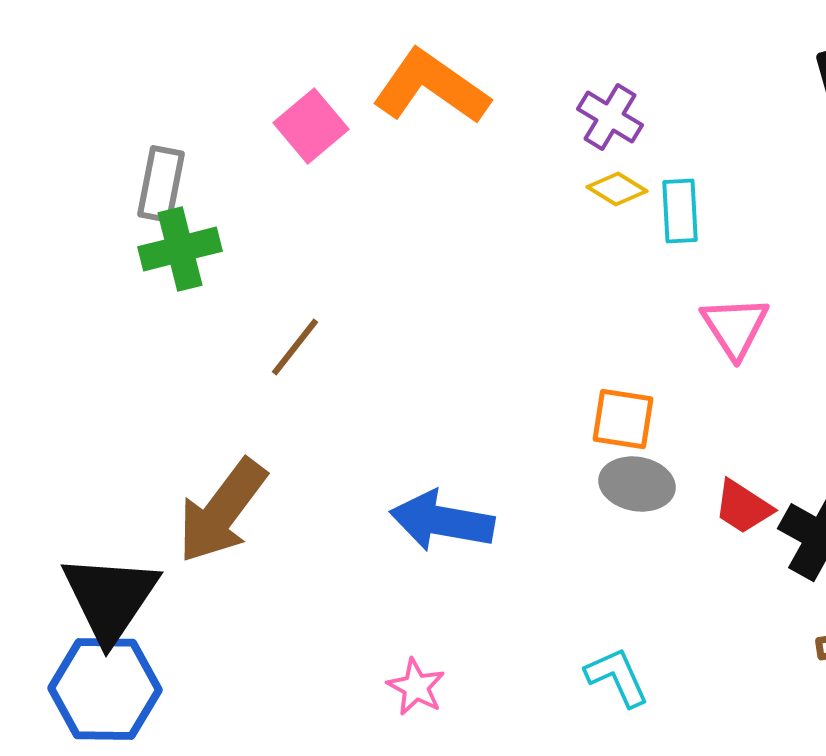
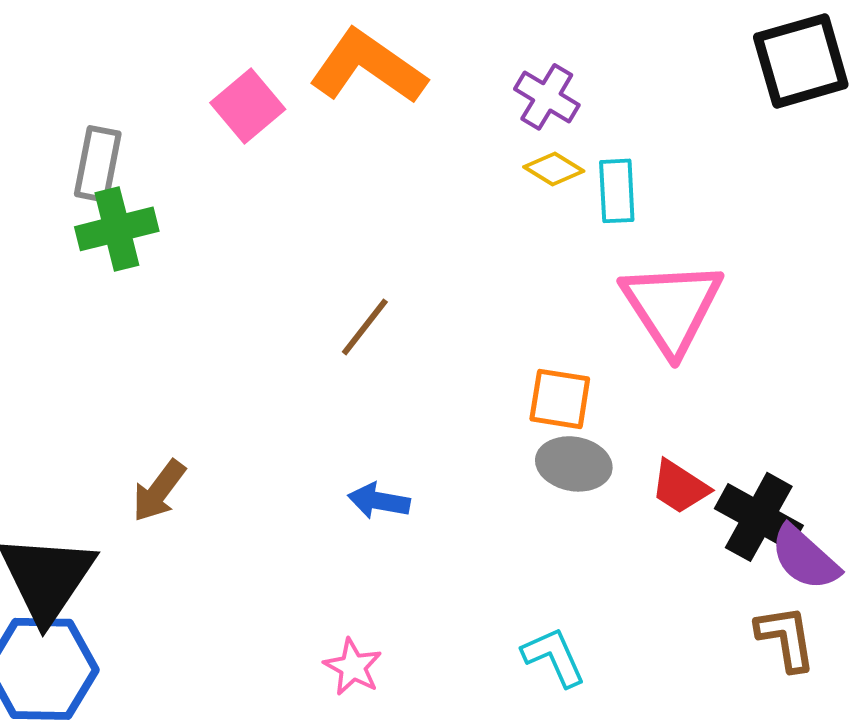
pink triangle: (735, 327) -> (672, 307), size x1.5
brown line: (295, 347) -> (365, 327), moved
brown arrow: (222, 511) -> (159, 491), size x0.6
blue arrow: (442, 521) -> (379, 501), size x0.6

